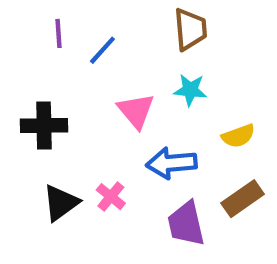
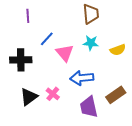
blue line: (102, 50) -> (47, 39), moved
yellow semicircle: (238, 136) -> (118, 50), moved

